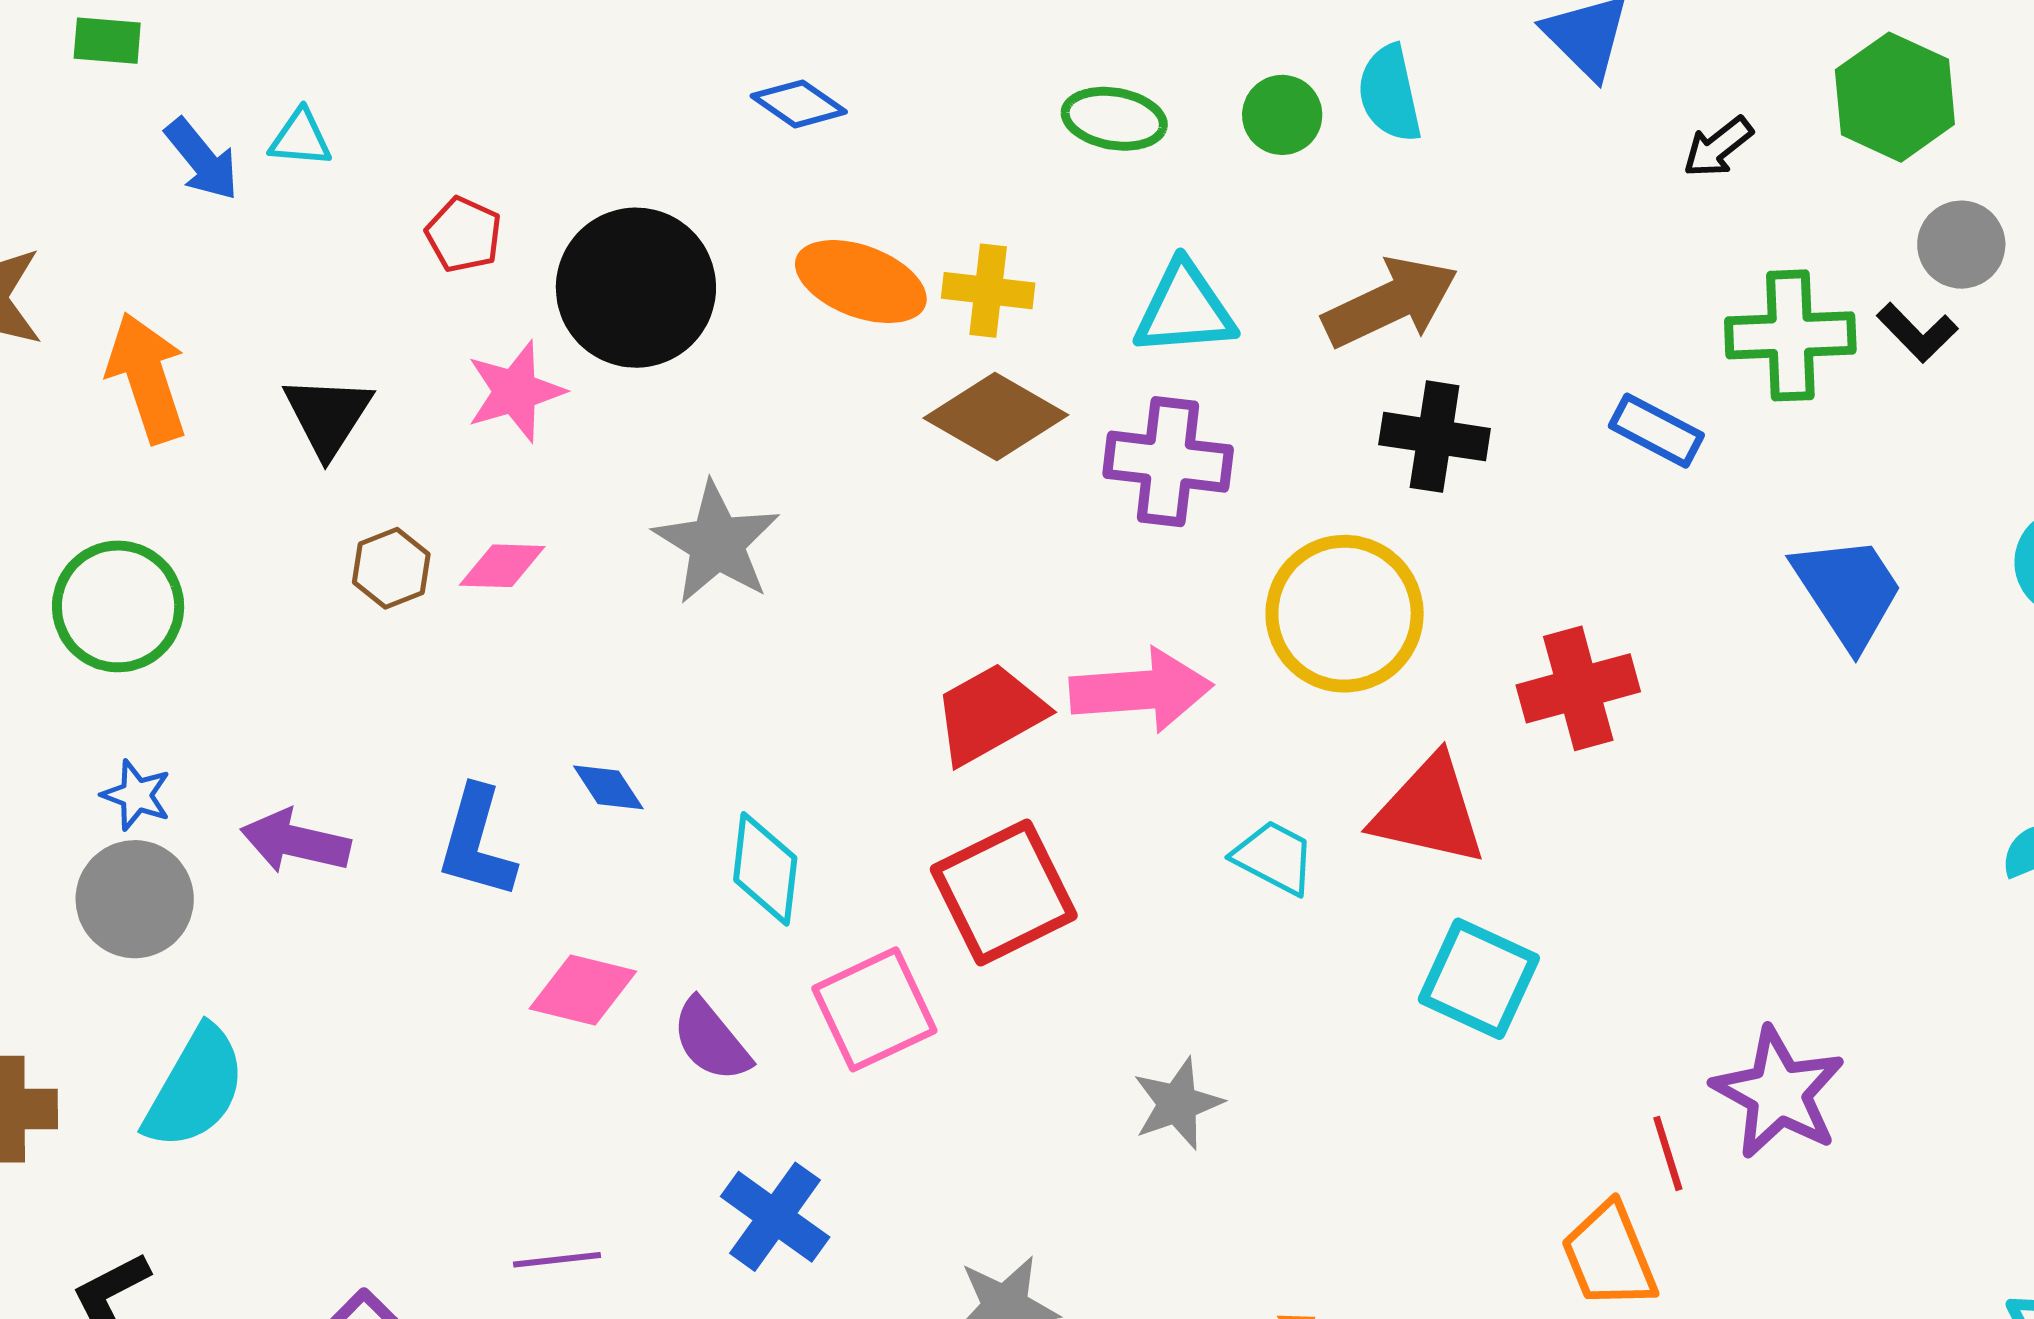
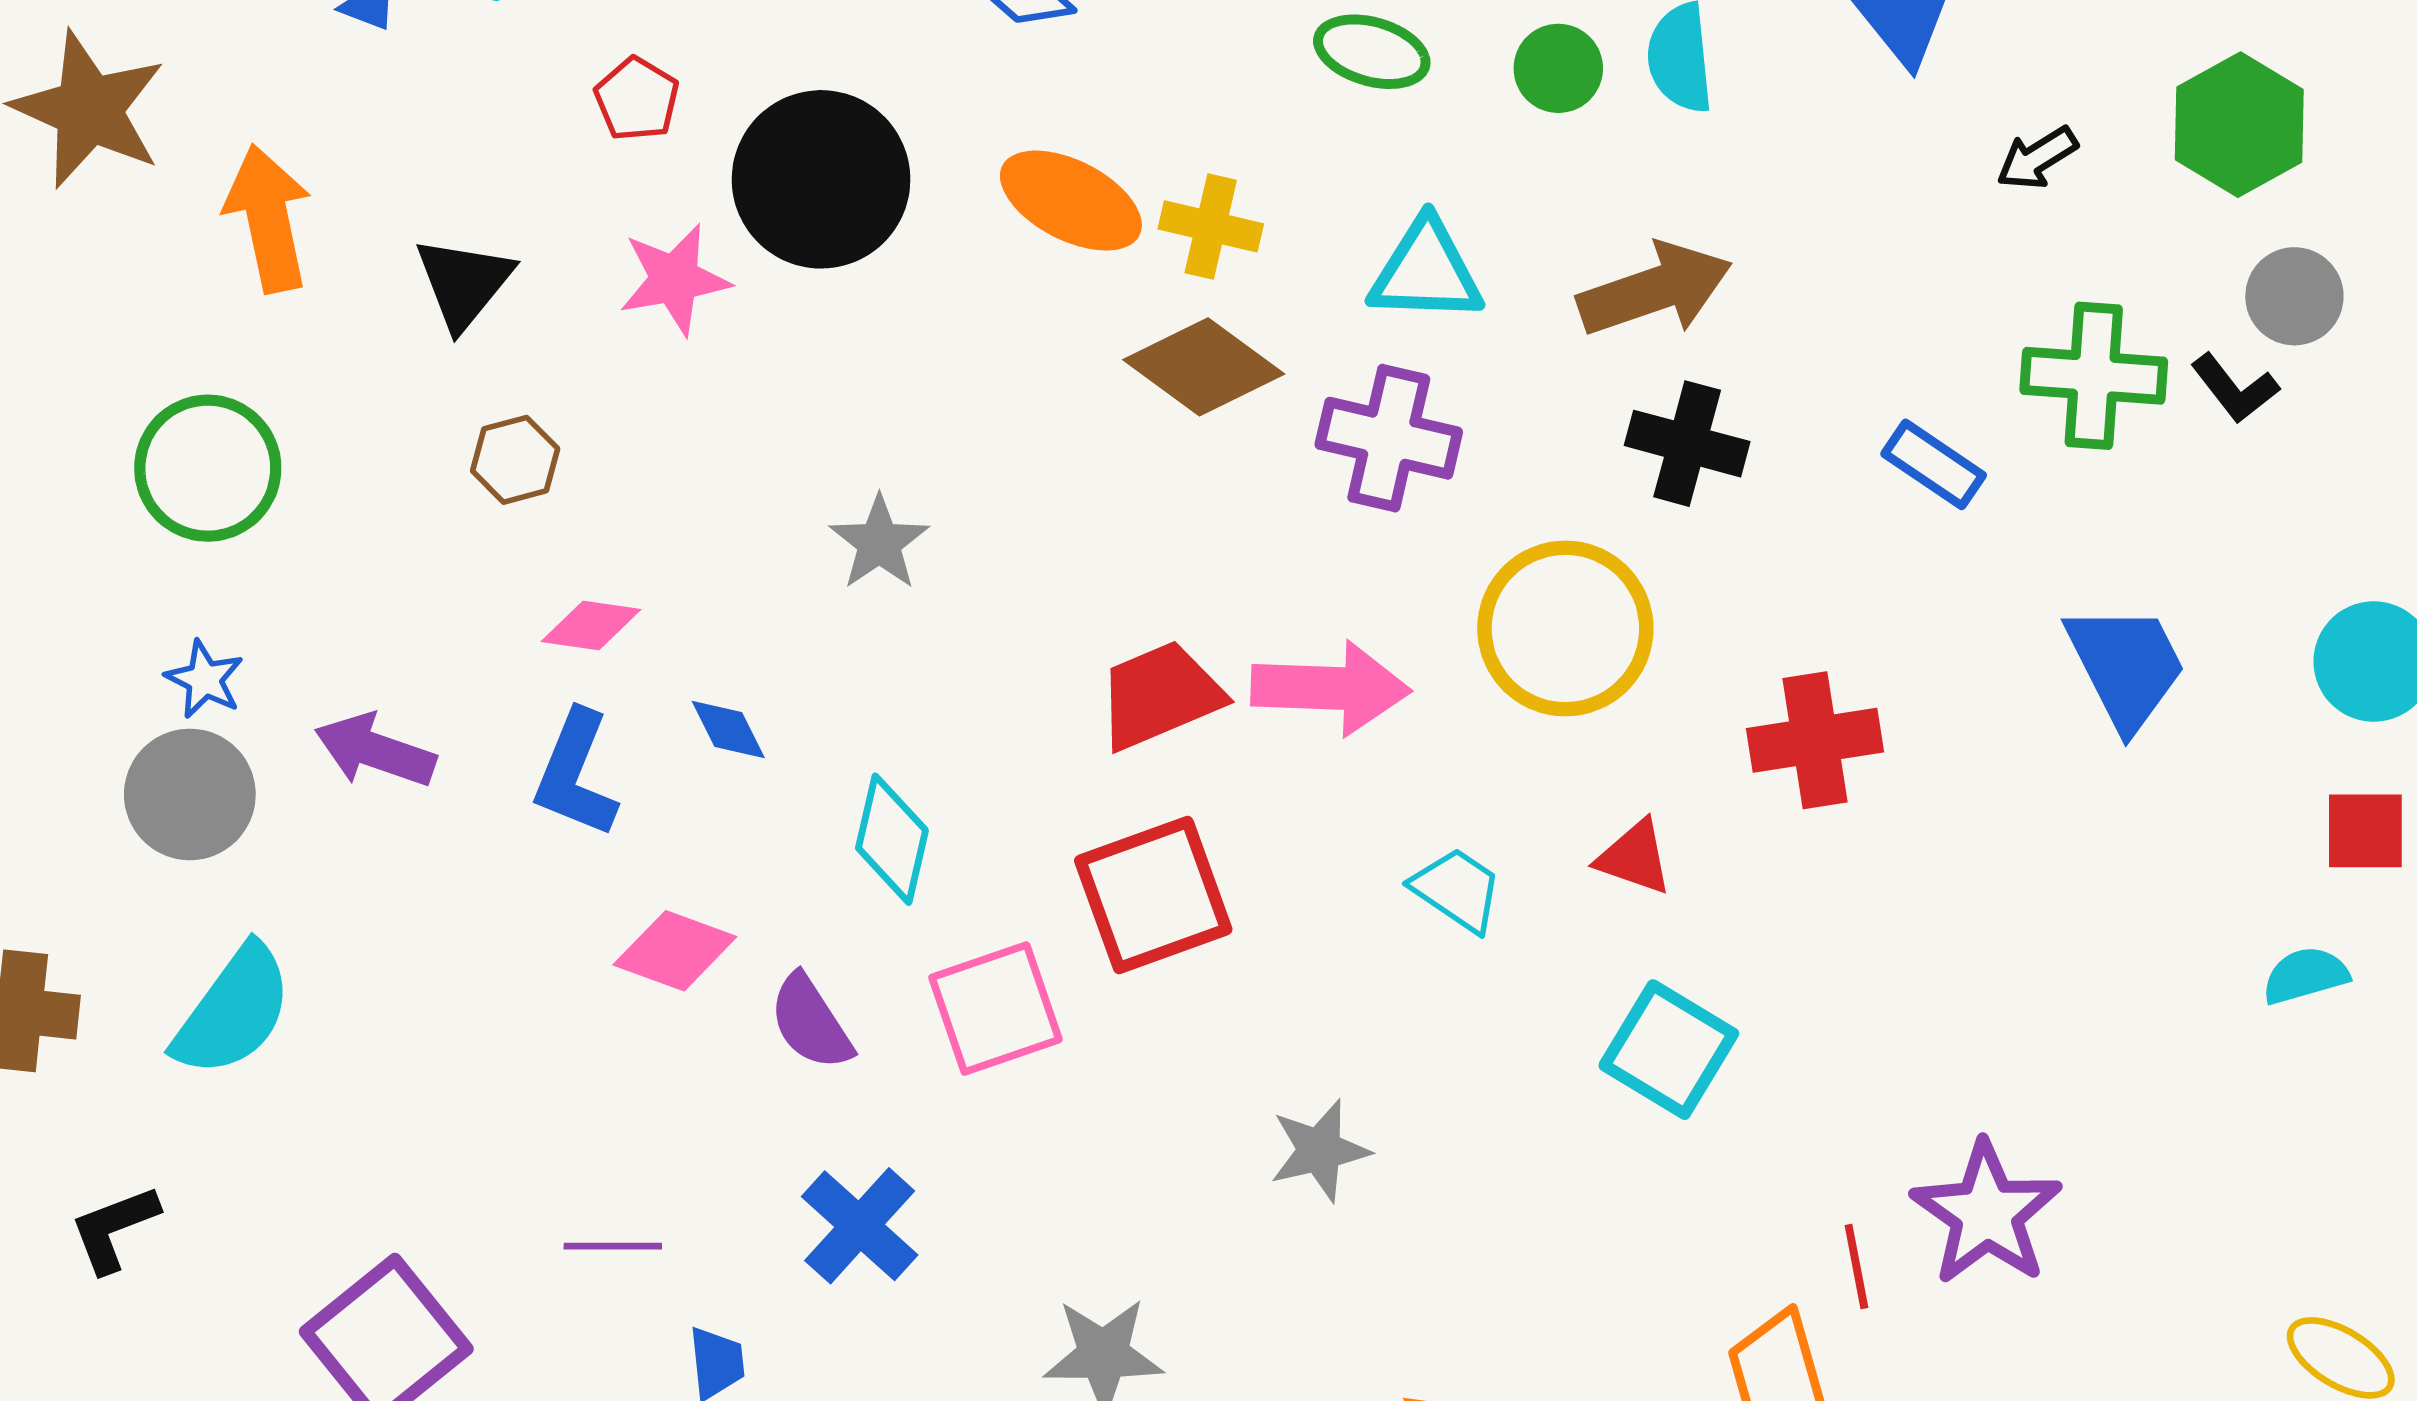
gray star: (717, 543) -> (879, 543), moved, size x0.7
pink diamond: (502, 566) -> (591, 625), moved
red triangle: (1429, 811) -> (1634, 857), size x0.6

